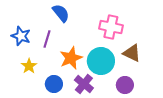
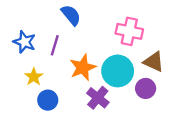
blue circle: (54, 84) -> (48, 100), moved
purple circle: (125, 85) -> (146, 88), moved

